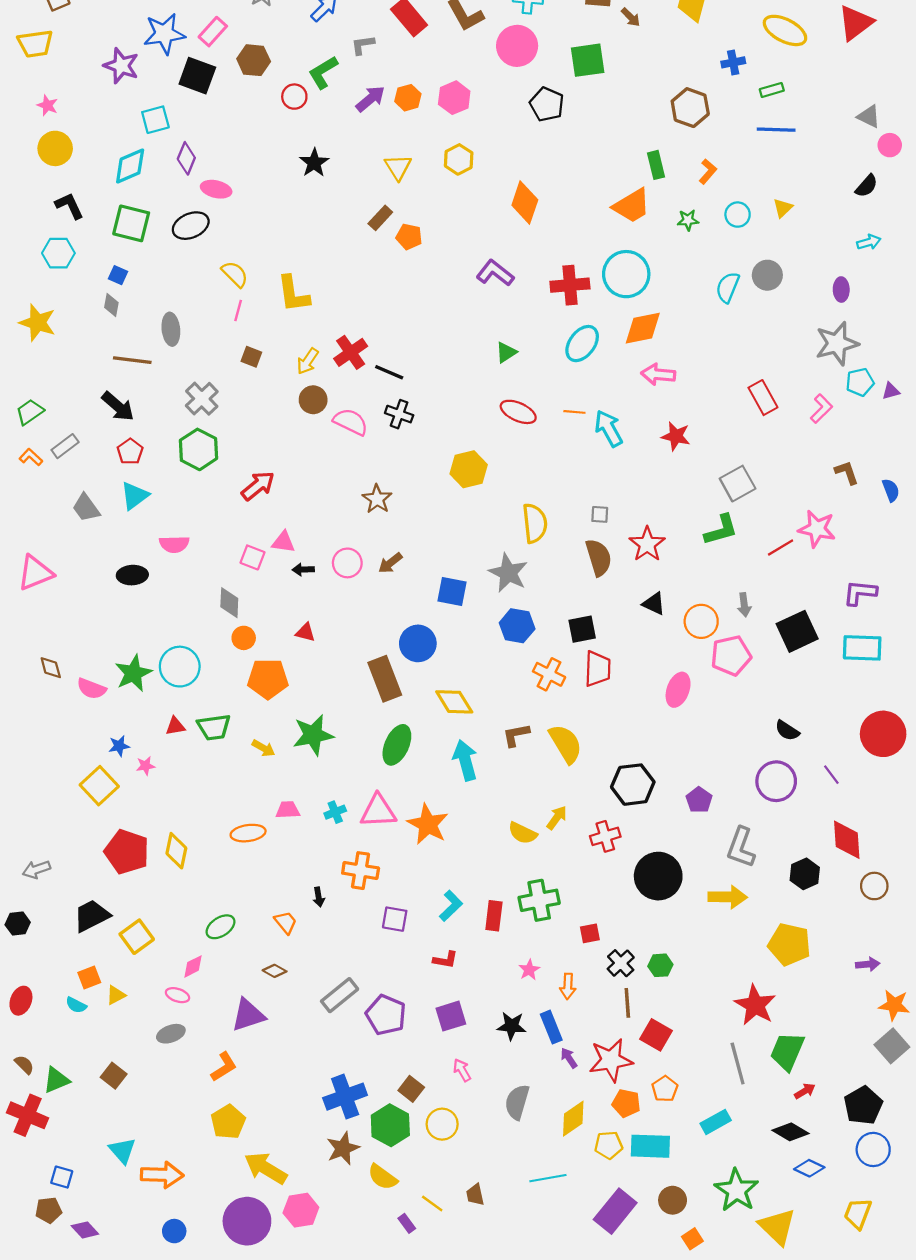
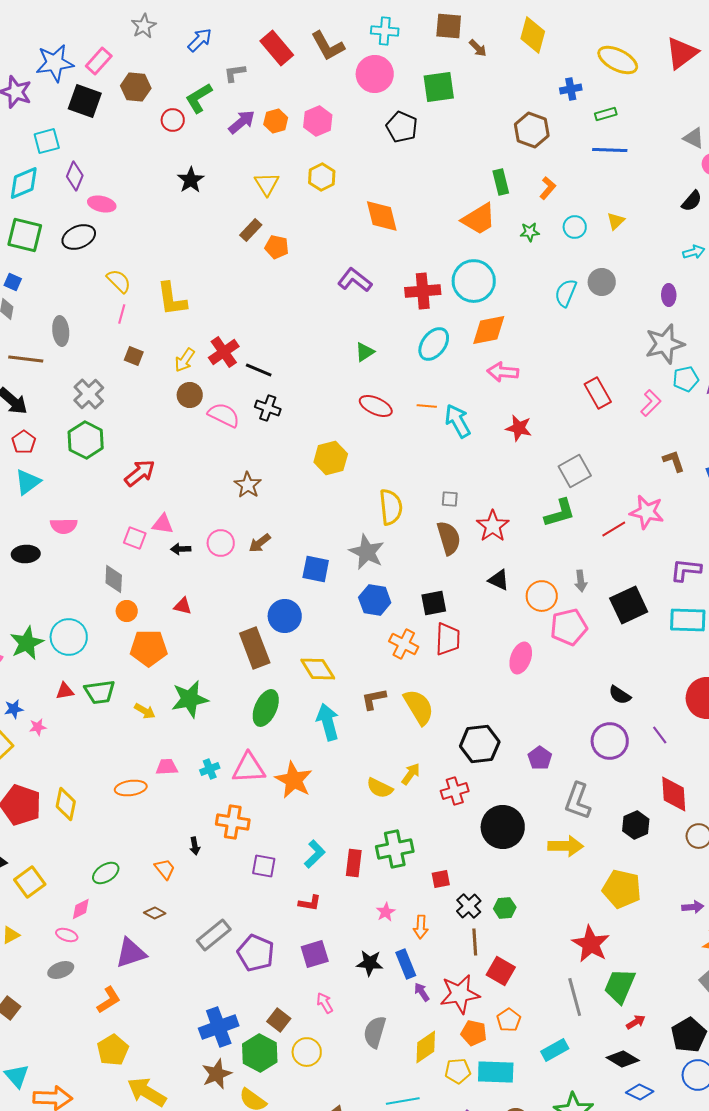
orange diamond: (525, 202) -> (382, 216), turned -33

